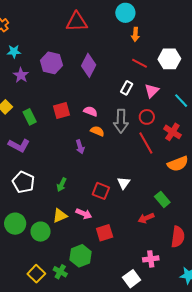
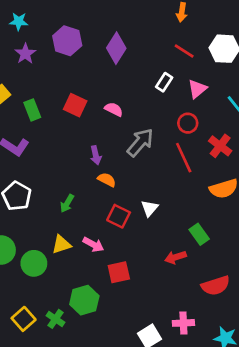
red square: (61, 111) -> (75, 105), turned 36
gray arrow: (121, 121) -> (140, 142), moved, turned -145
orange semicircle: (97, 131) -> (107, 180), moved
red semicircle: (178, 237) -> (216, 286), turned 60
pink cross: (151, 259) -> (183, 323), moved

